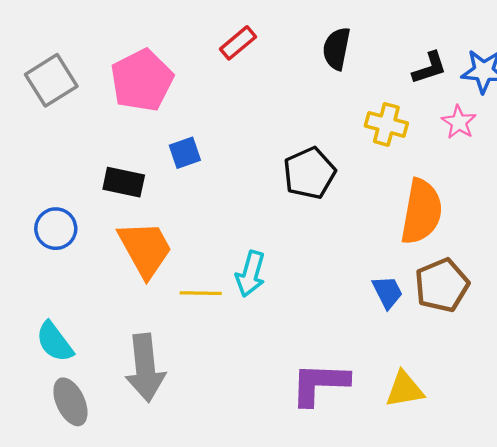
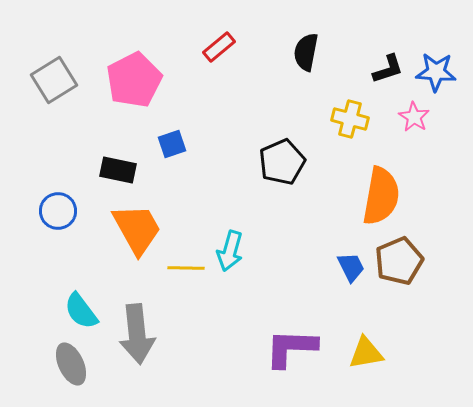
cyan semicircle: (55, 342) -> (81, 311), moved

